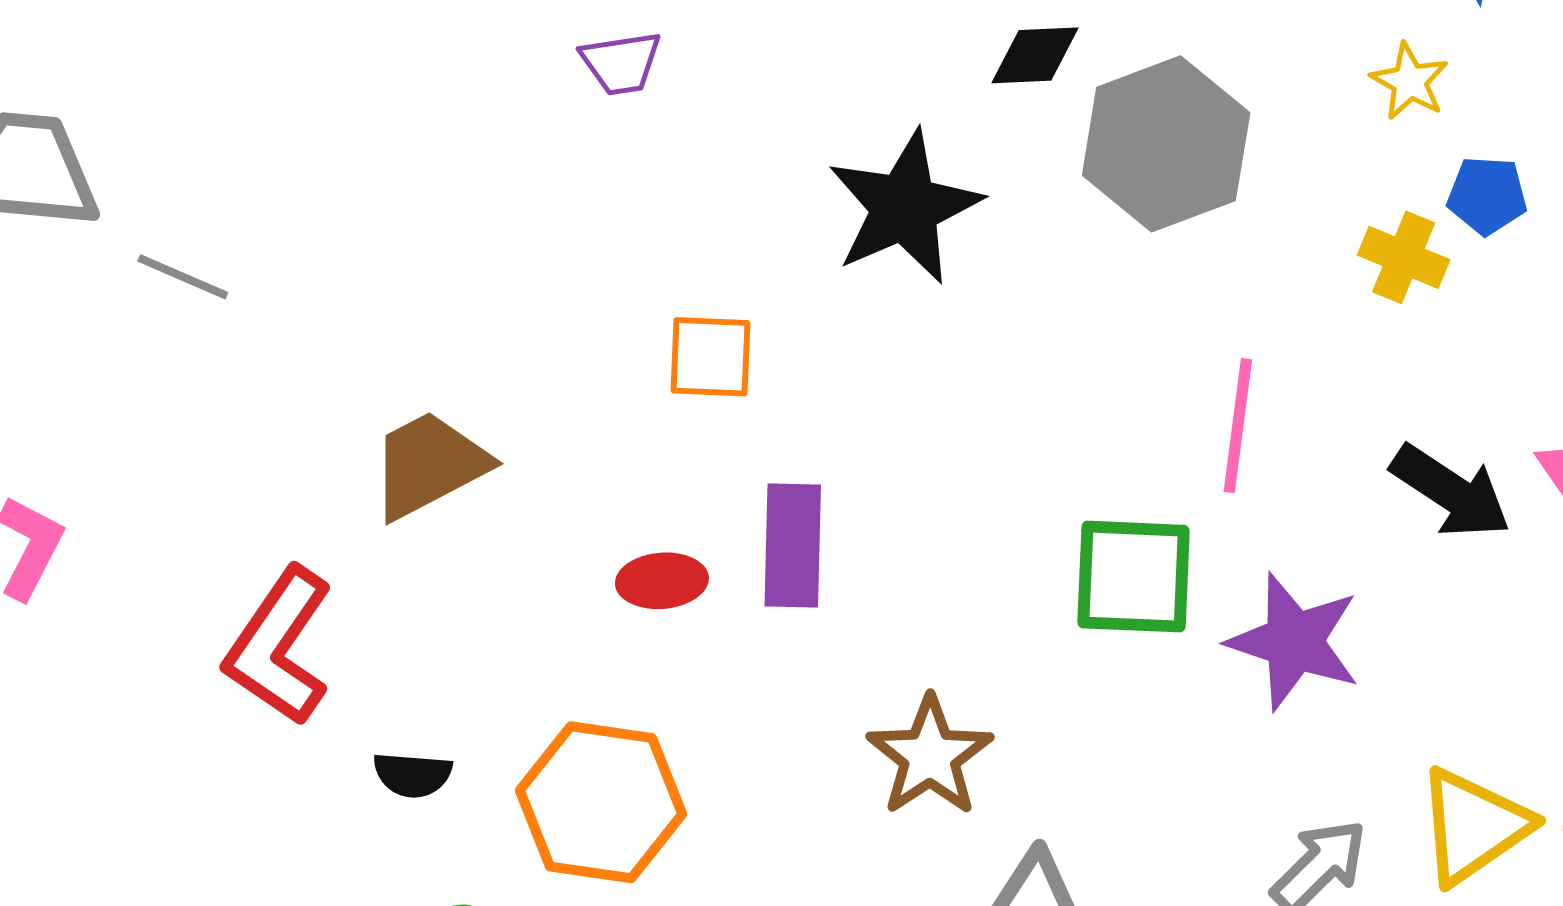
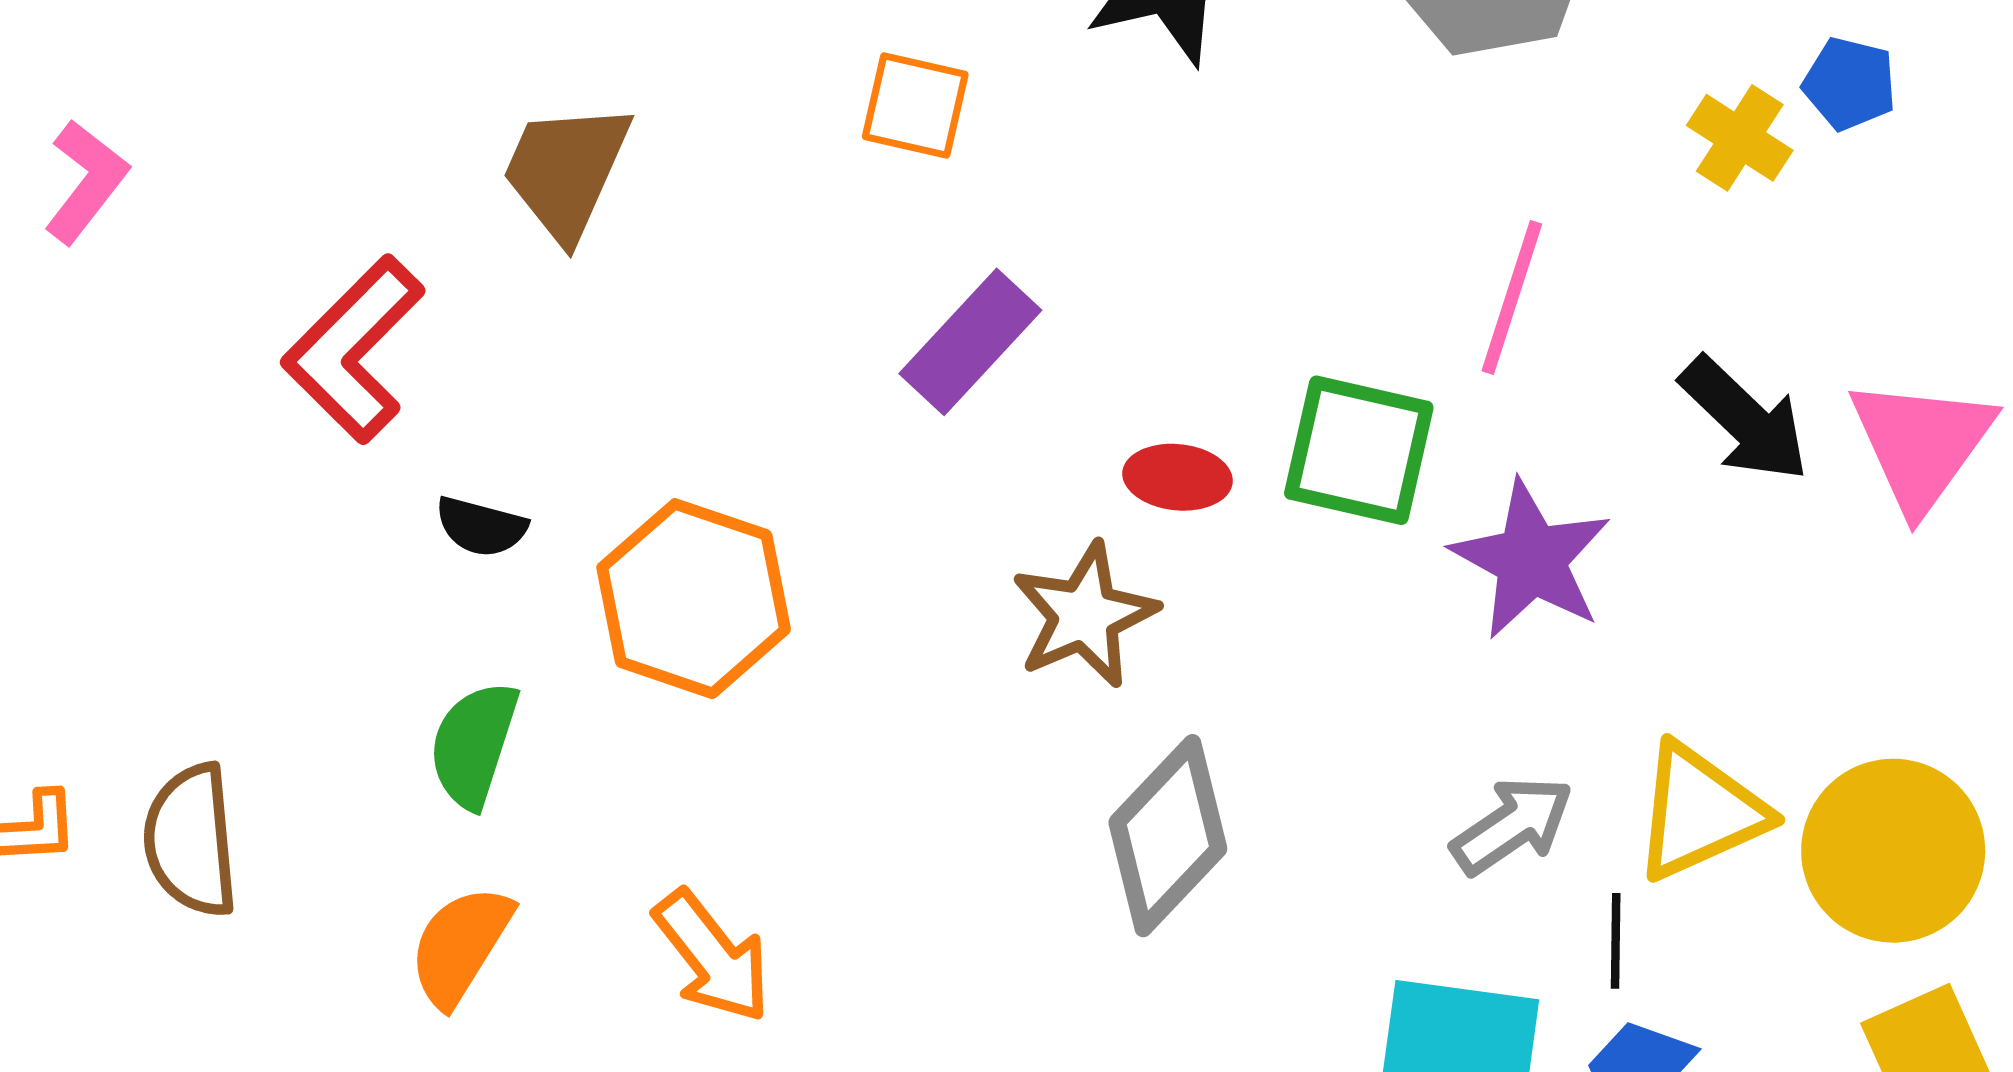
brown trapezoid: (429, 465) -> (566, 171), turned -49
purple rectangle: (793, 546) -> (970, 342), turned 31
red ellipse: (662, 581) -> (1178, 477), moved

